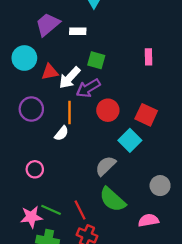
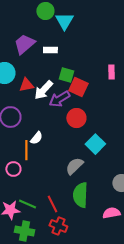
orange line: (70, 113) -> (26, 150), moved
red square: (146, 115) -> (78, 87), moved
green semicircle: (113, 199) -> (80, 195), turned 50

